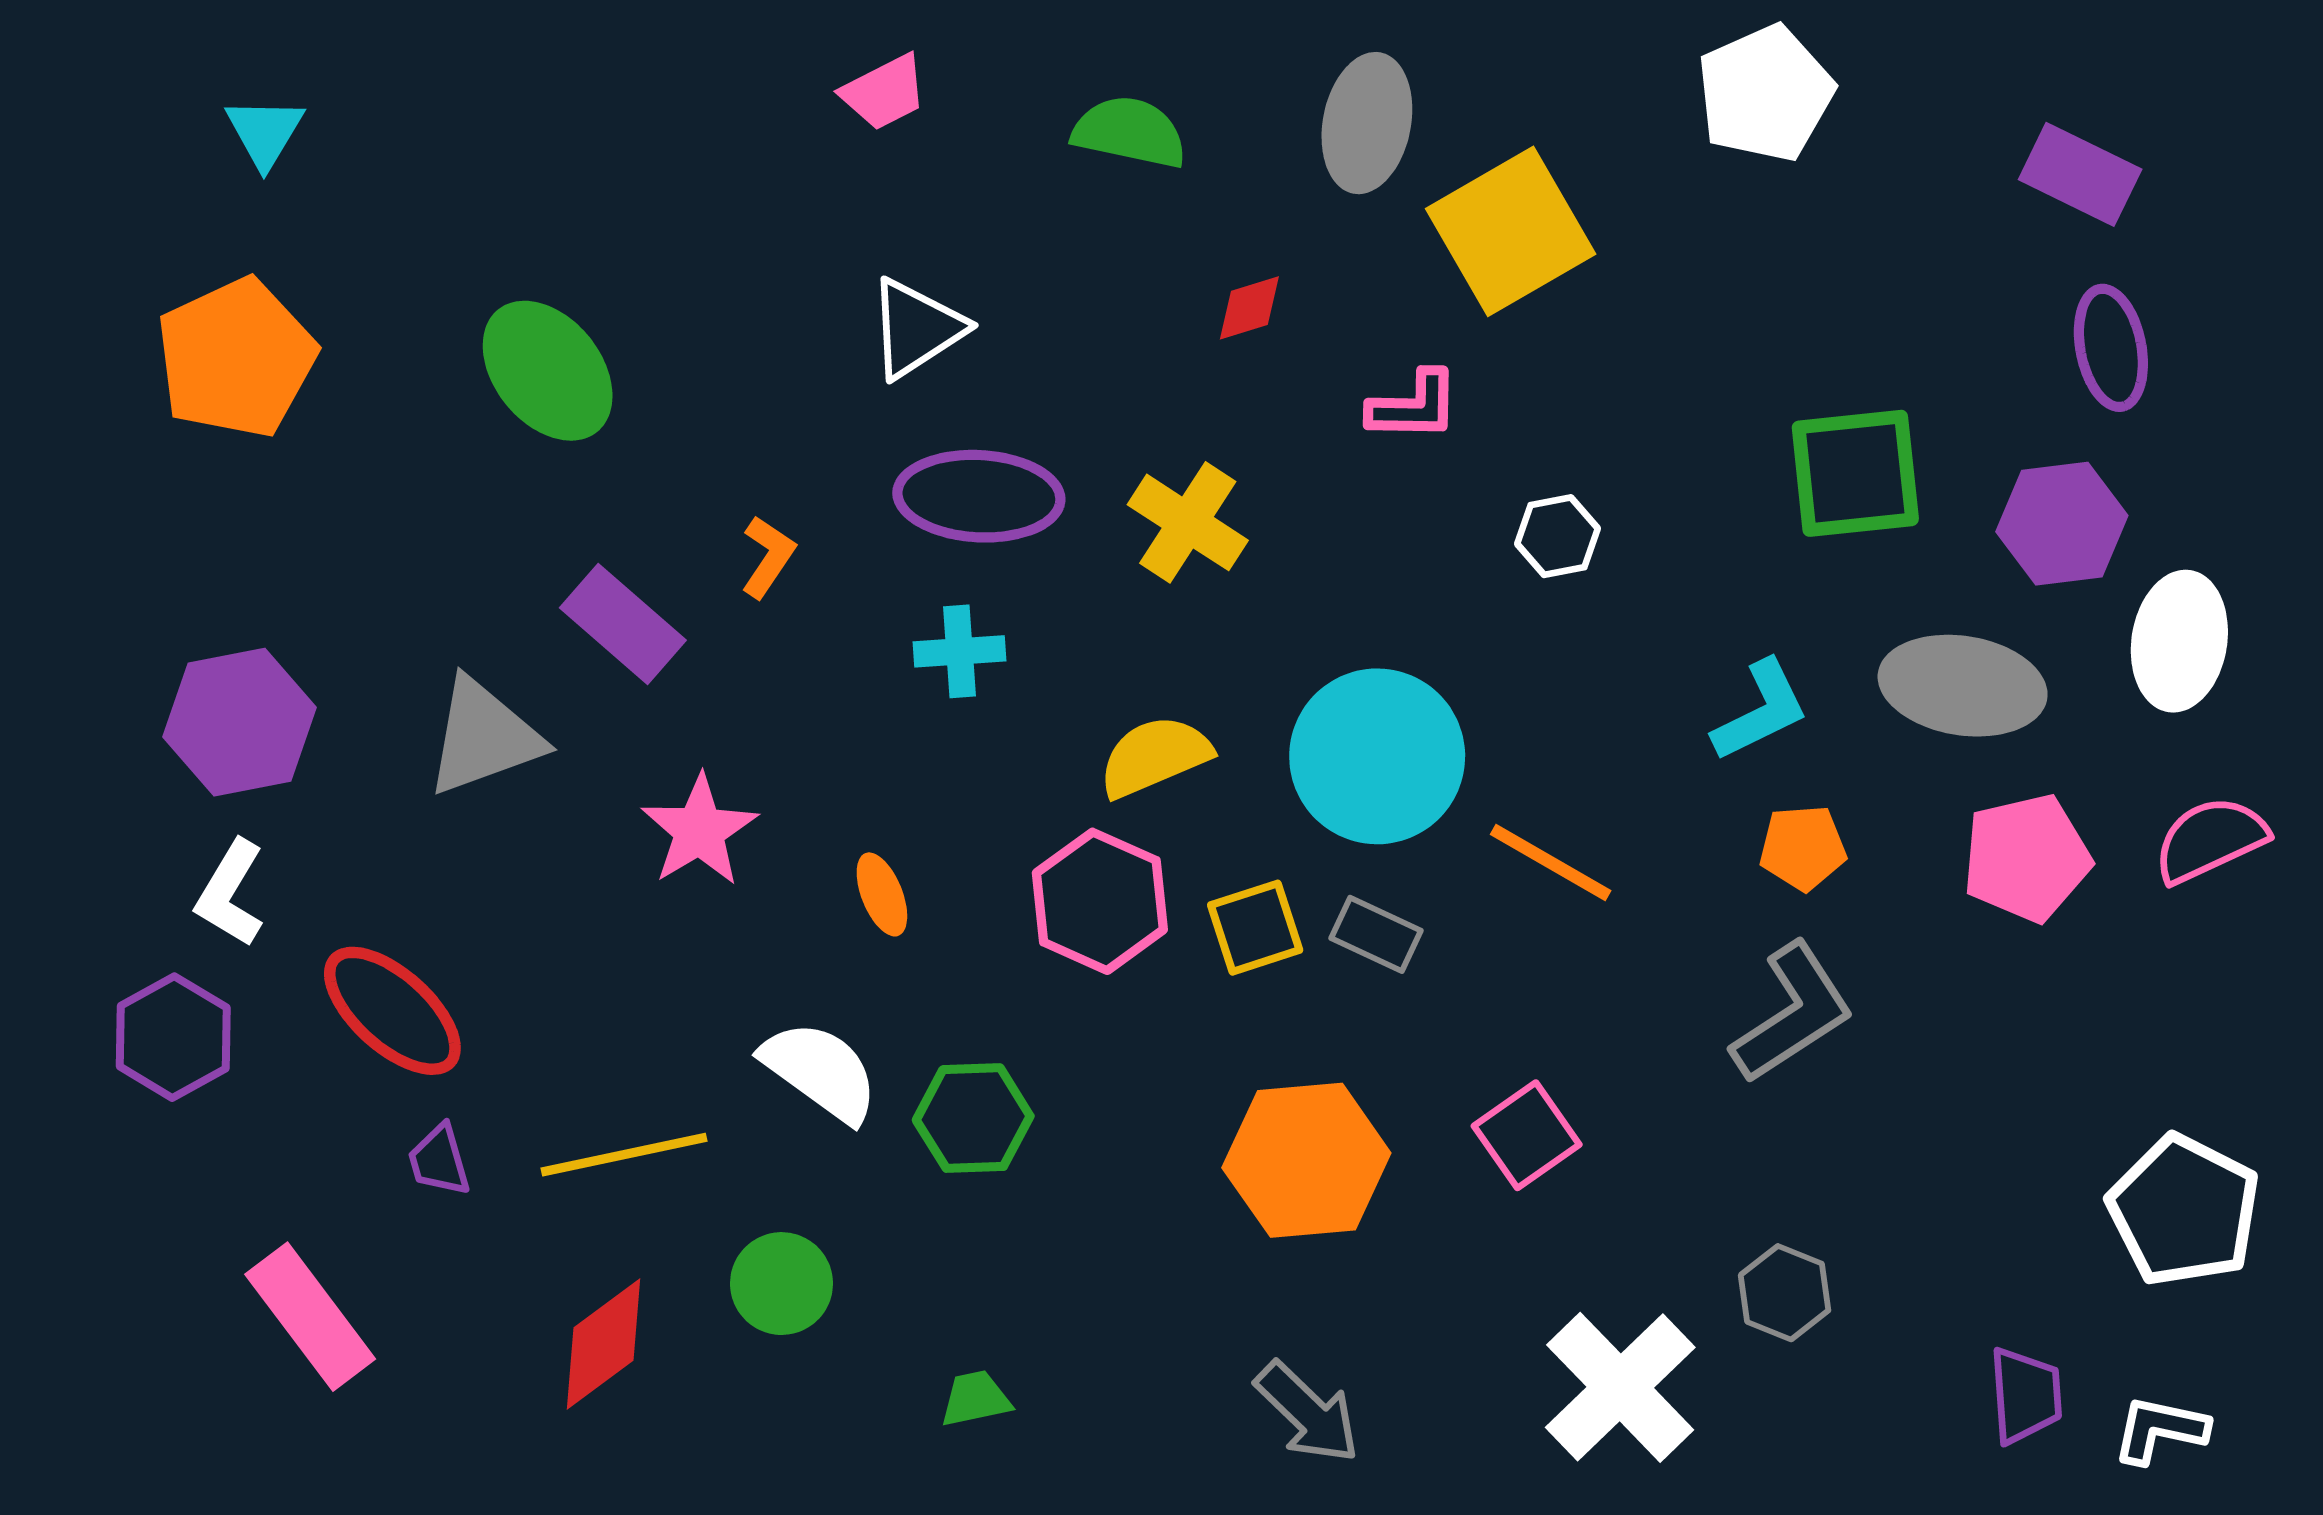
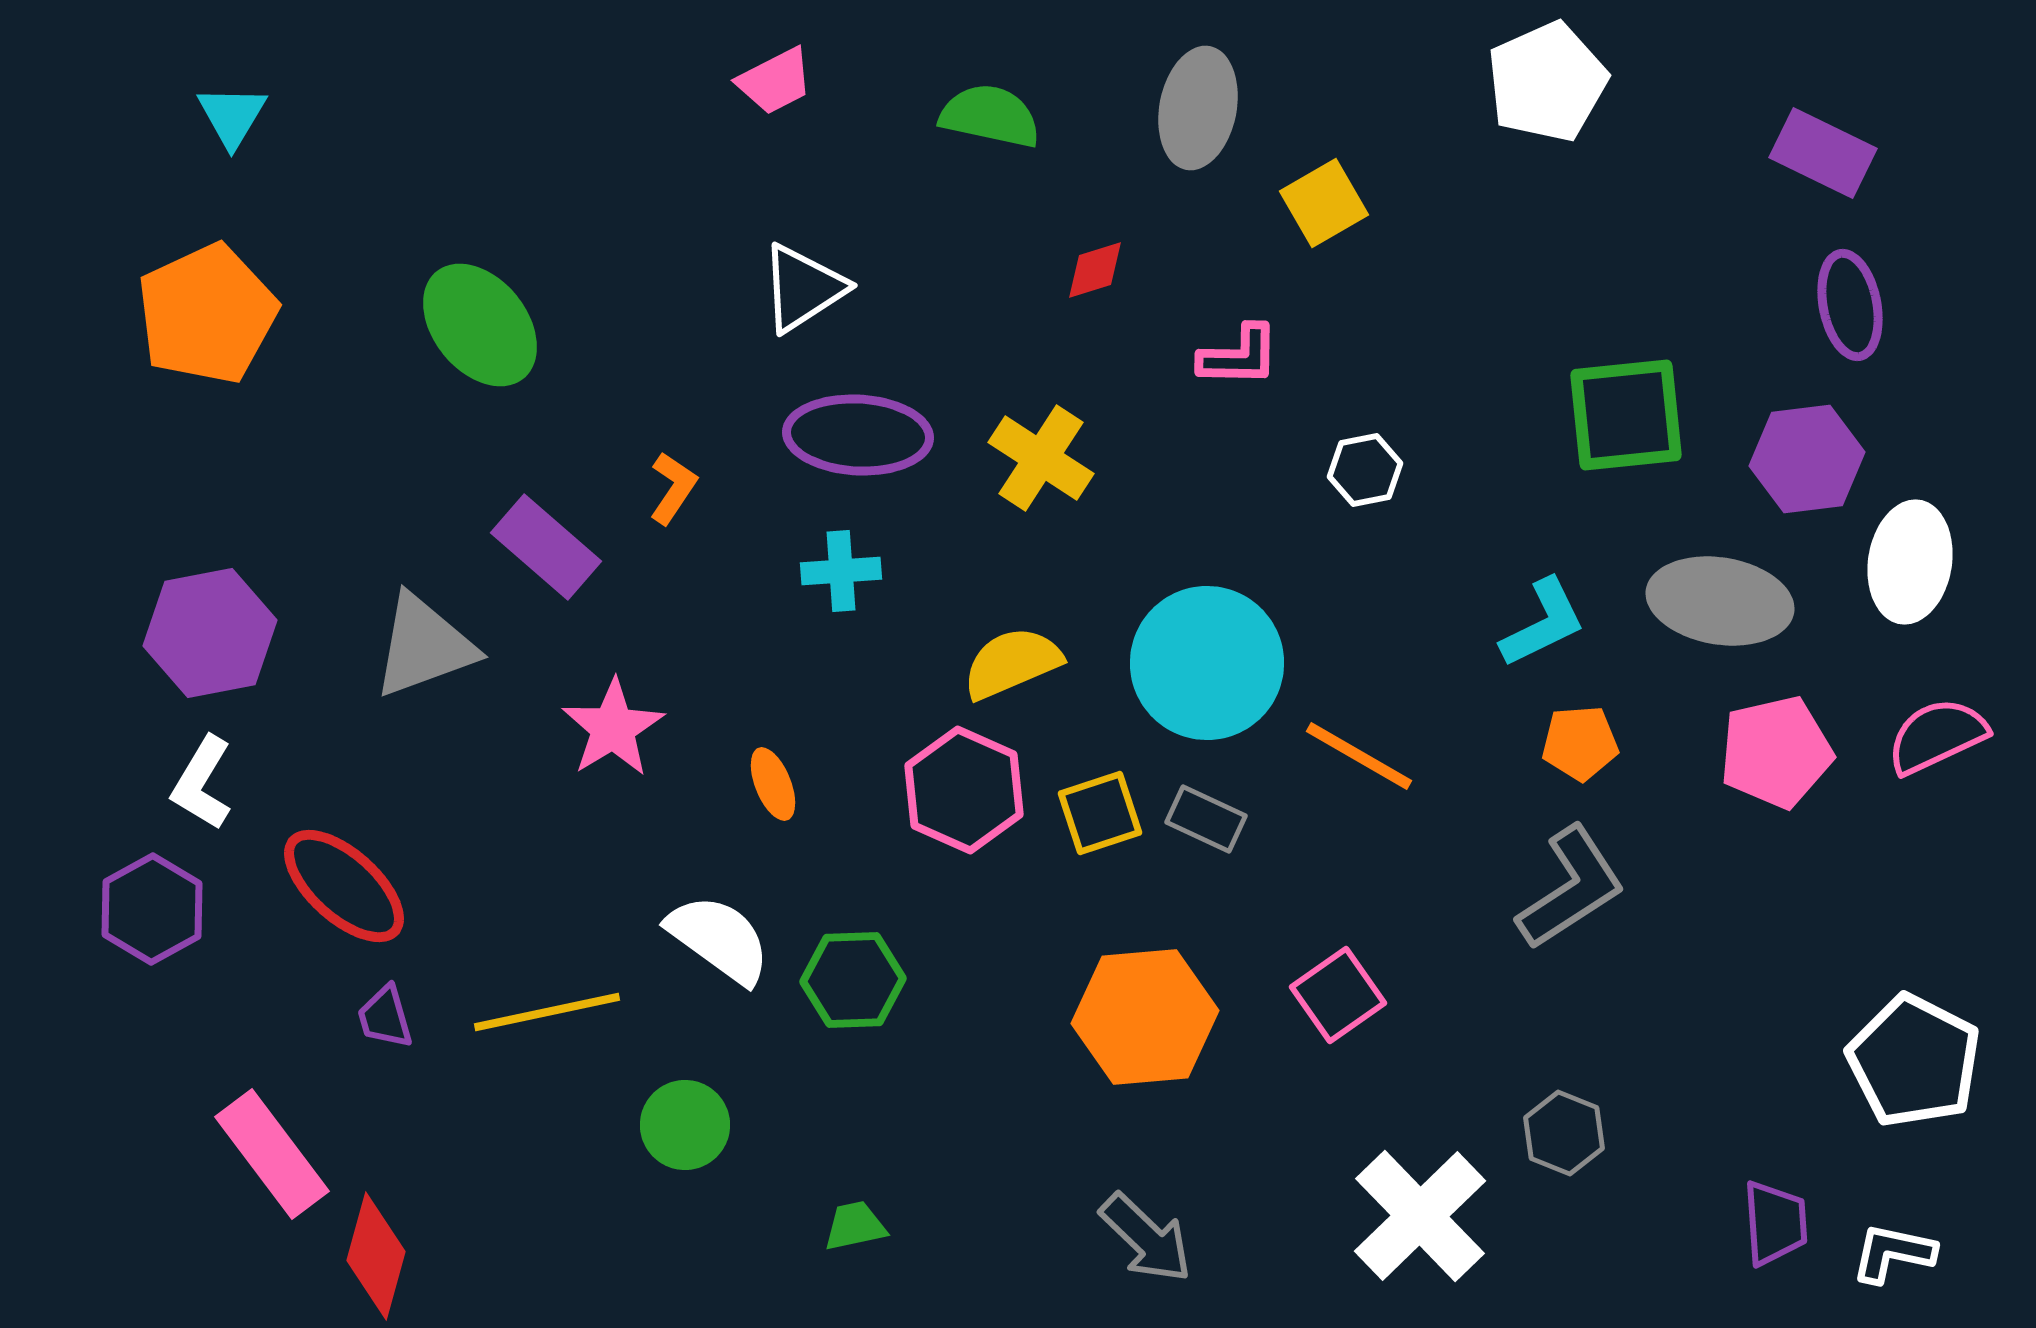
yellow square: (1511, 231) -> (1324, 203), size x0.6
red diamond: (604, 1344) -> (376, 1256), moved, turned -38

